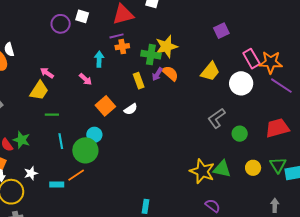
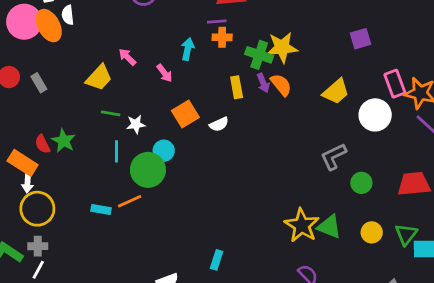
pink arrow: (47, 73) -> (127, 57), moved
purple arrow: (157, 74) -> (263, 83), turned -64
white star: (31, 173) -> (136, 124), moved

